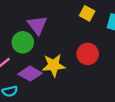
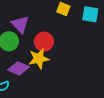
red circle: (88, 54) -> (44, 42), moved

